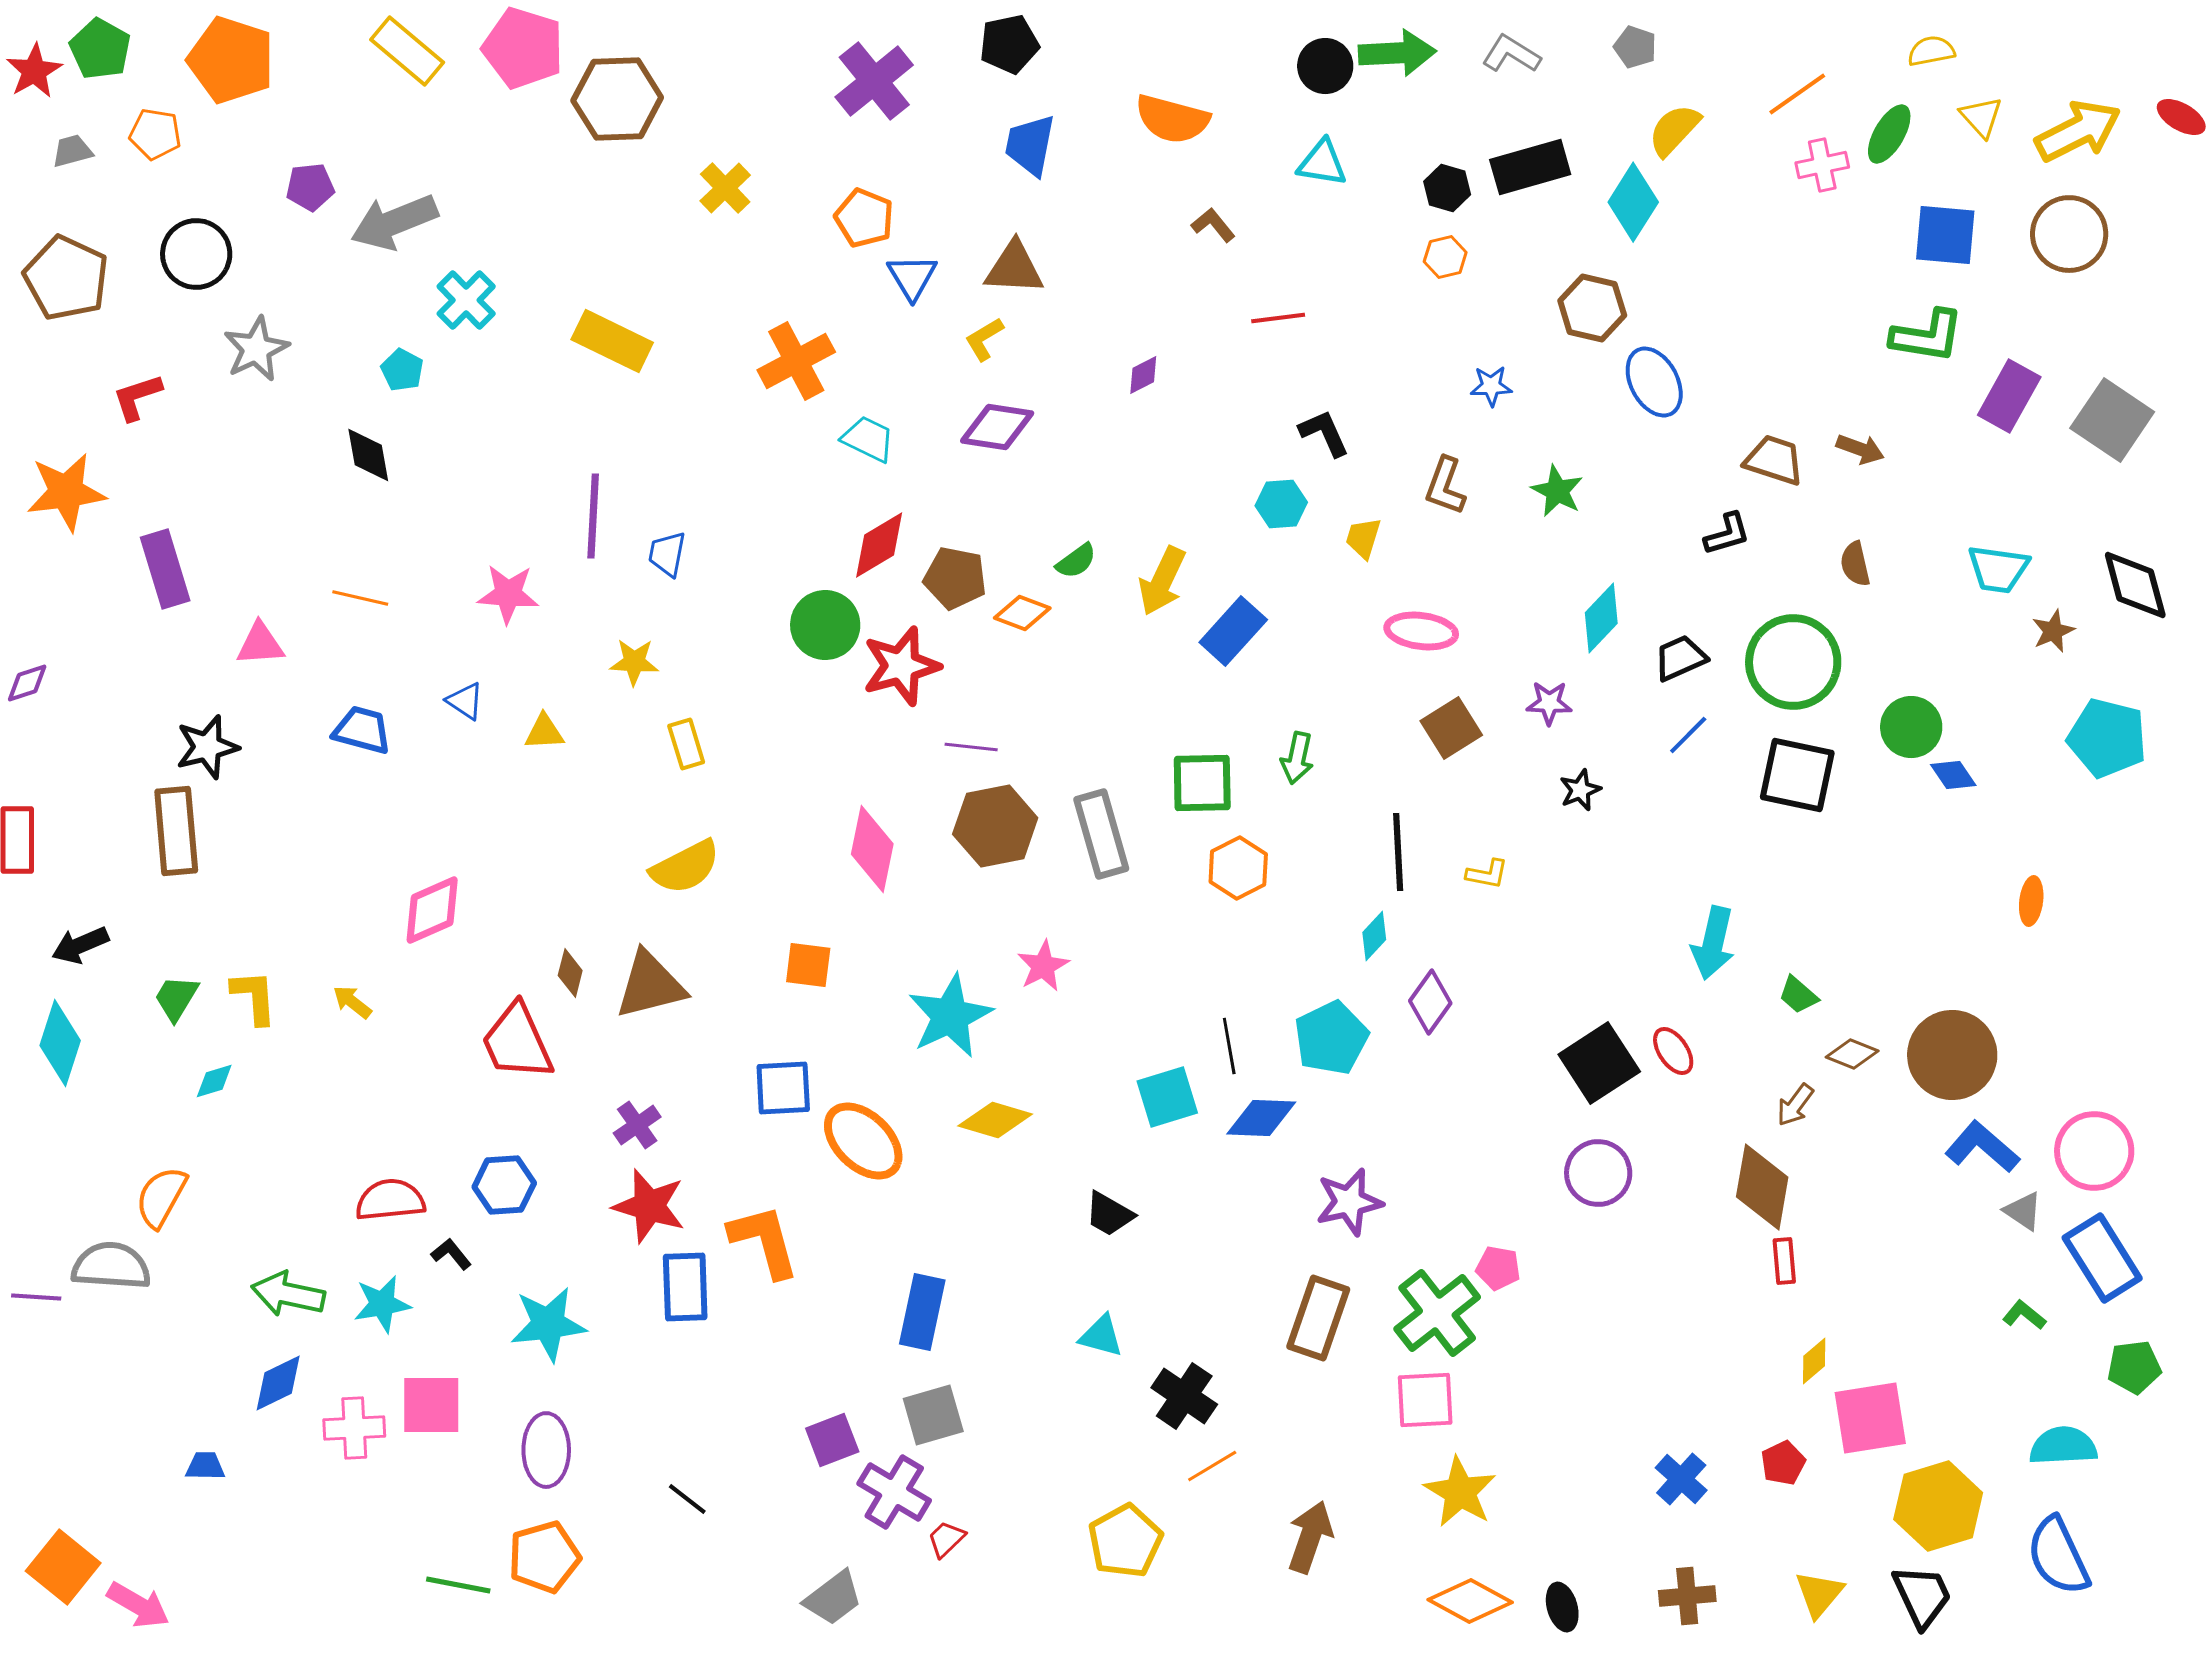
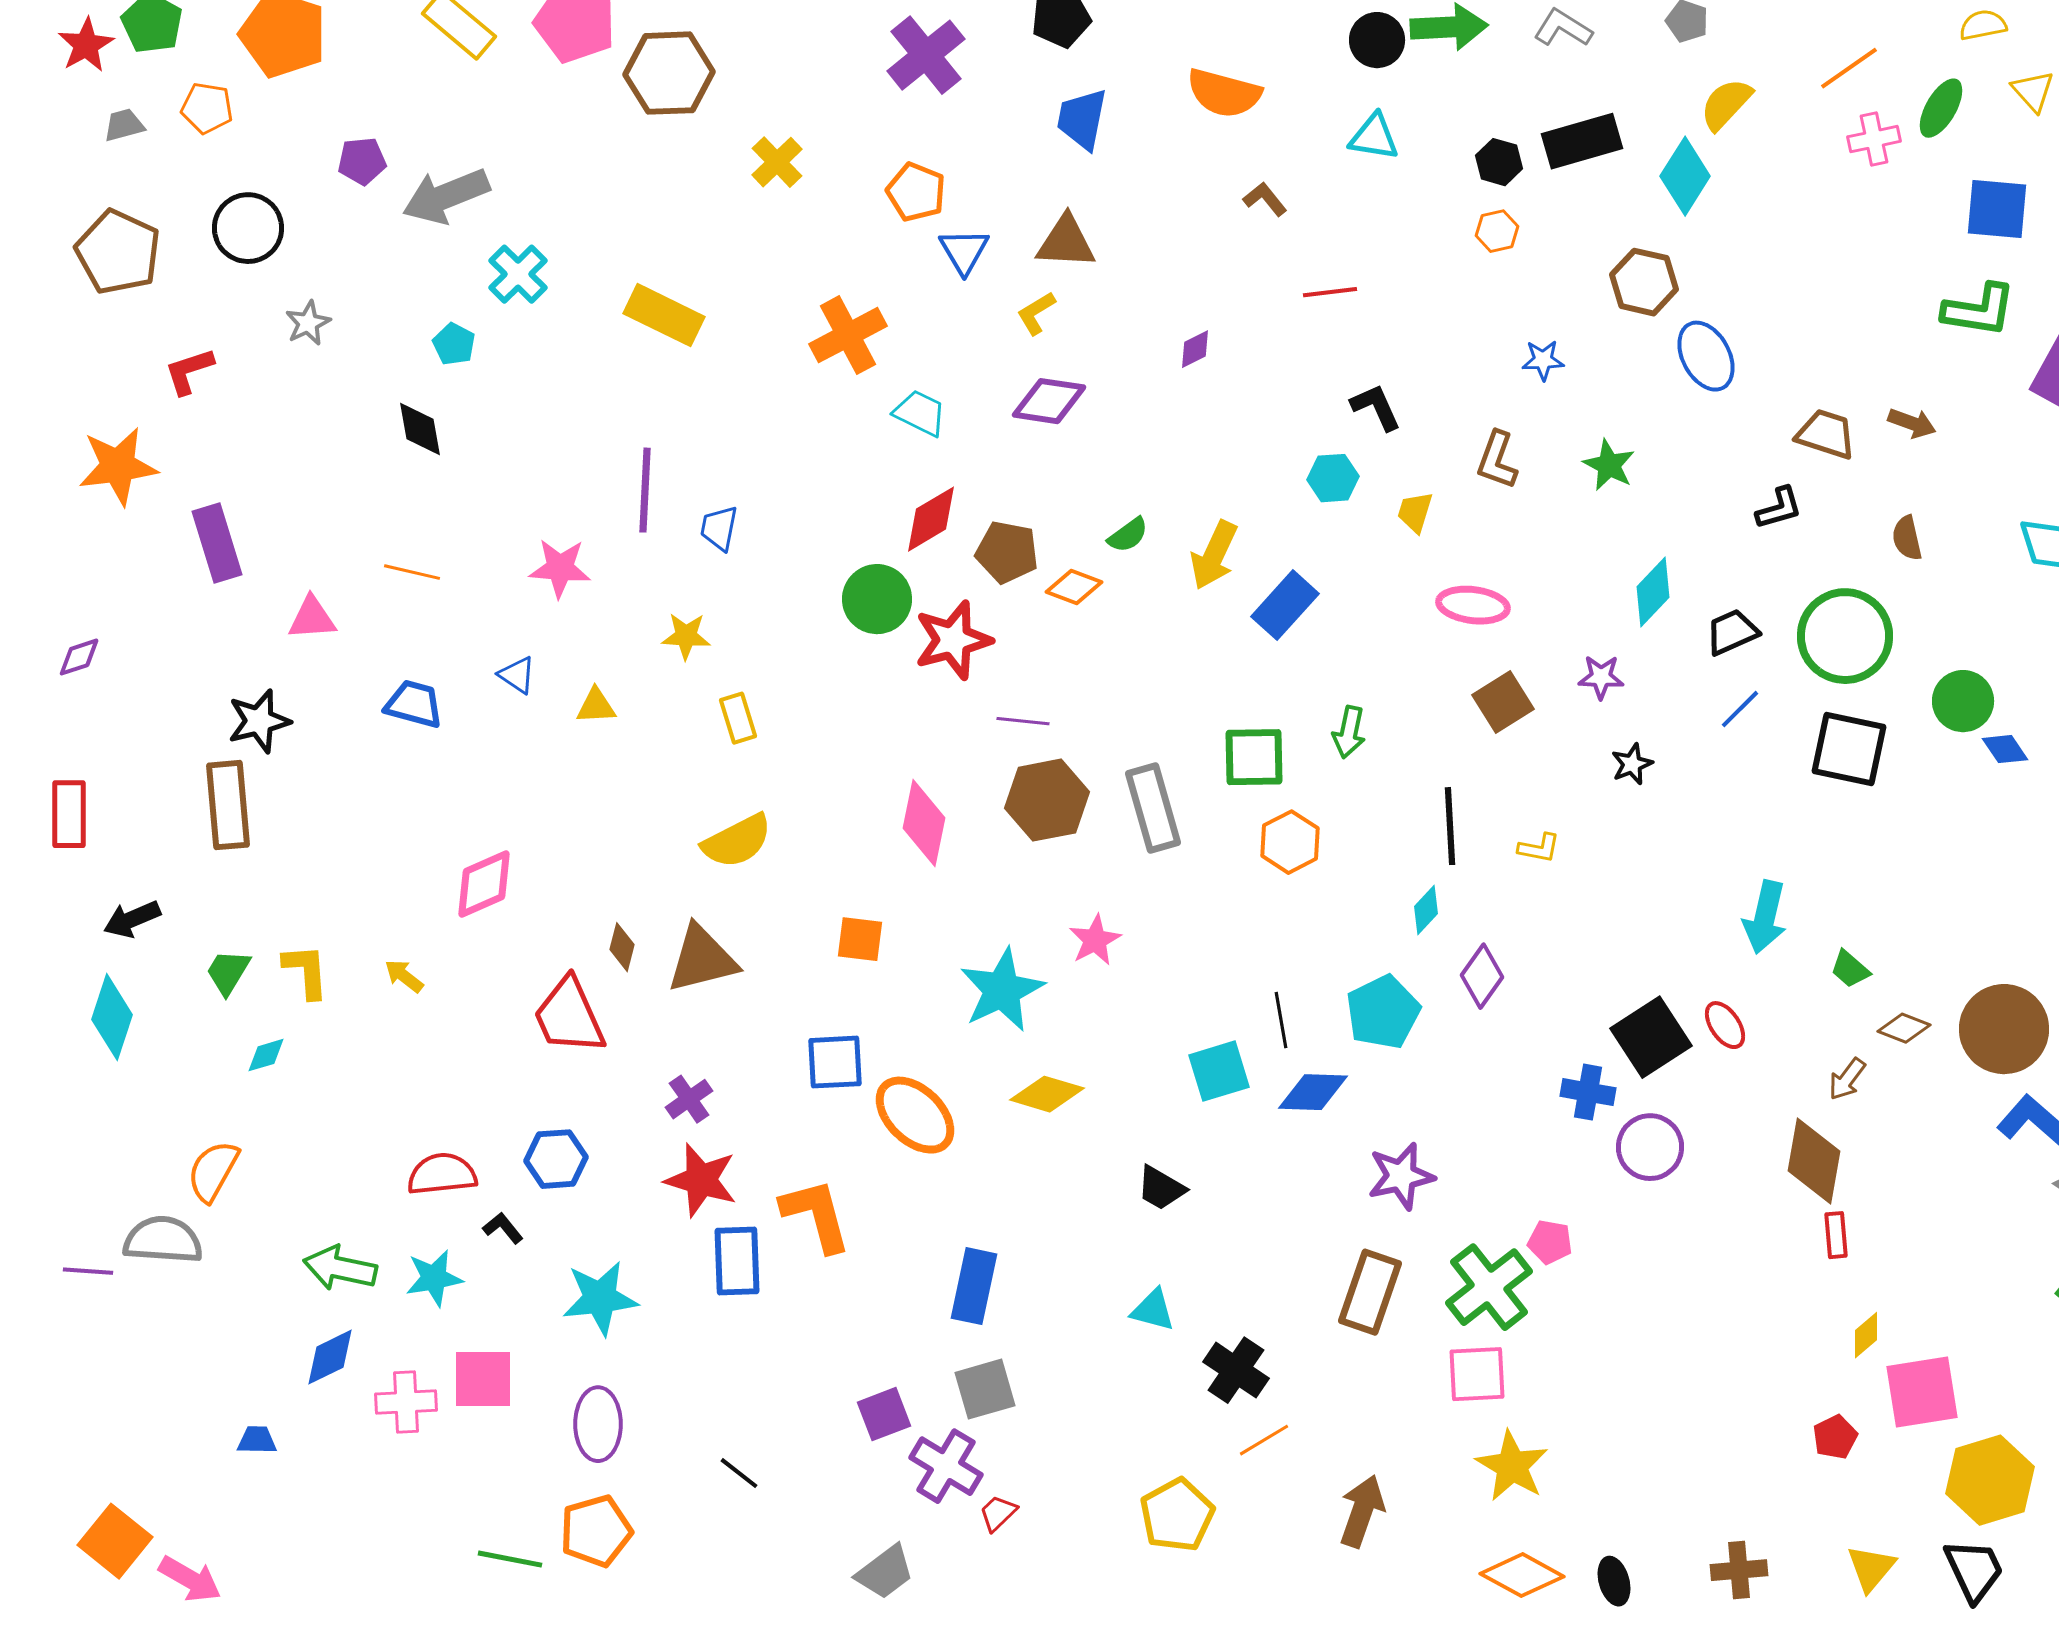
gray star: (256, 349) -> (308, 323), size x0.7
blue cross: (1681, 1479) -> (1588, 1092), moved, turned -32

